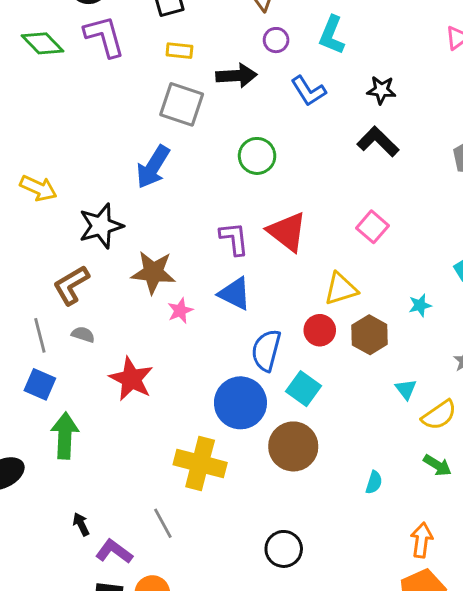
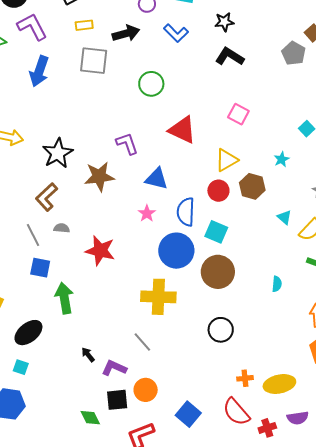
blue arrow: (153, 167) -> (39, 71), moved
purple L-shape: (234, 239) -> (127, 144), moved
pink star: (180, 311) -> (147, 213), moved
black circle: (284, 549) -> (221, 330), moved

